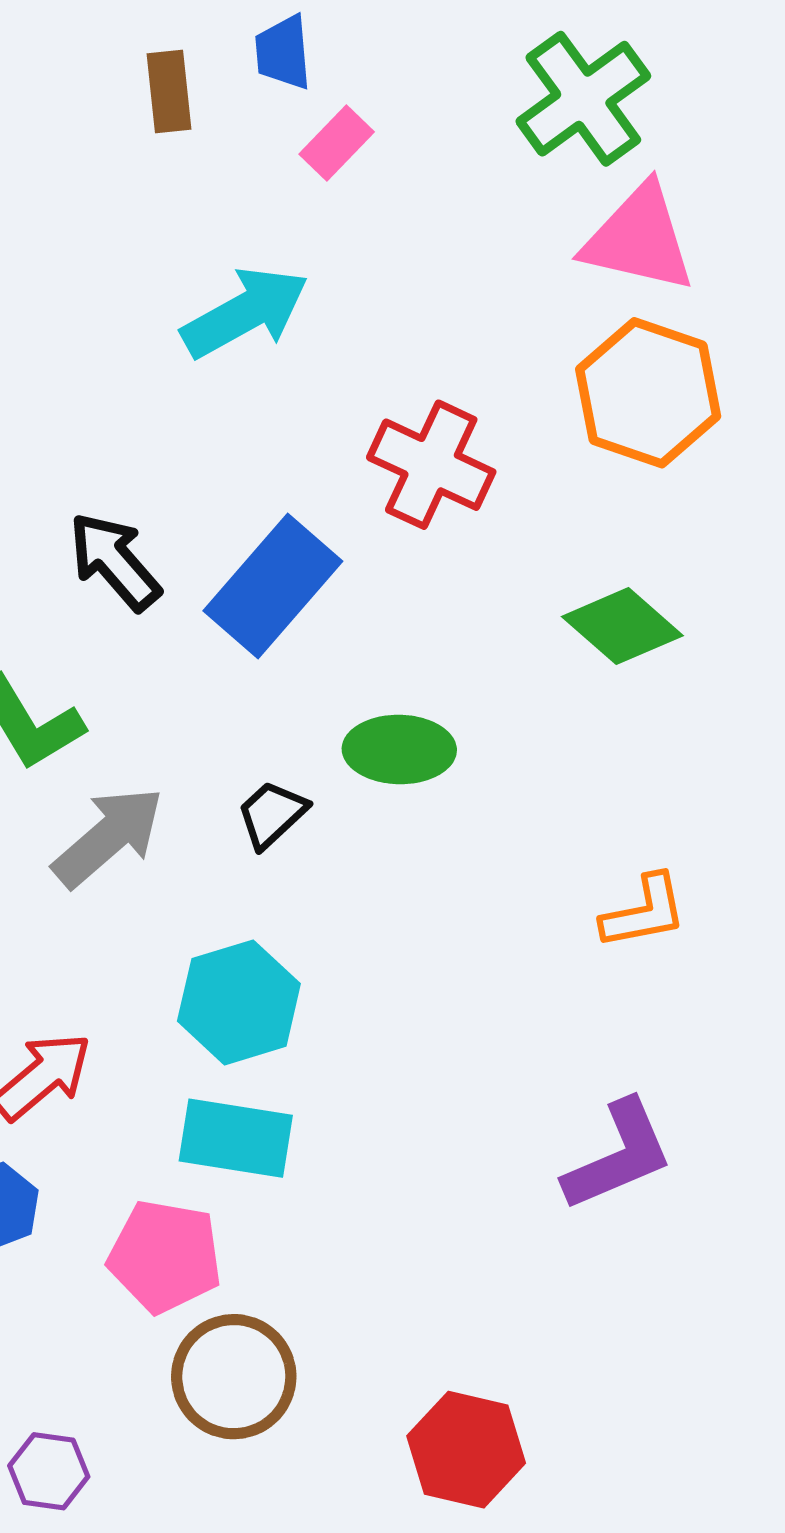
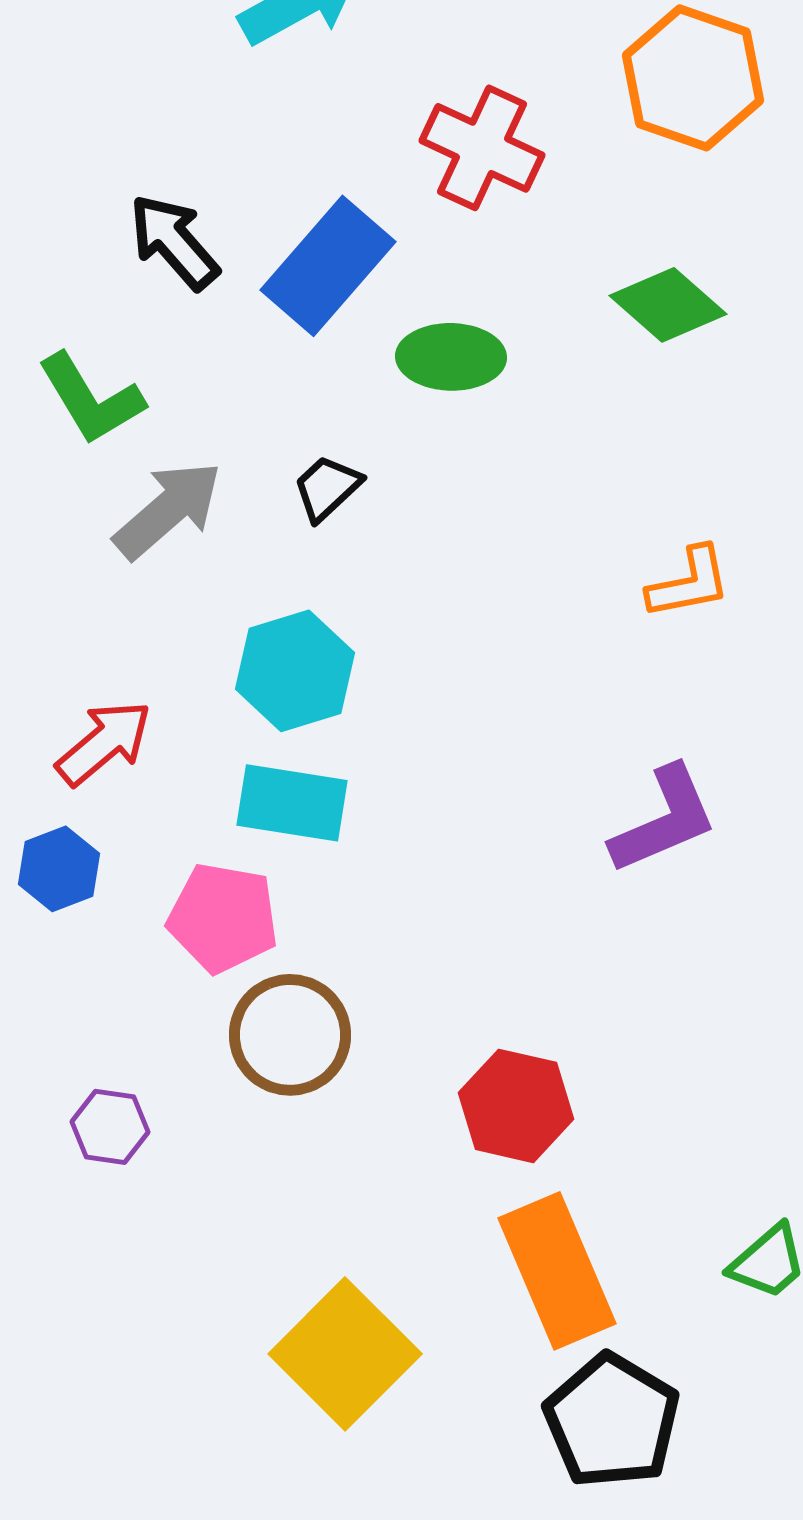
green ellipse: (399, 749) -> (451, 357), moved

